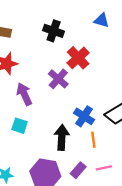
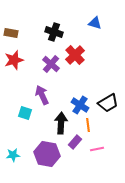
purple cross: (58, 79) -> (51, 64), moved
purple arrow: (24, 94) -> (42, 95), moved
purple rectangle: (78, 170) -> (75, 142), moved

